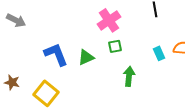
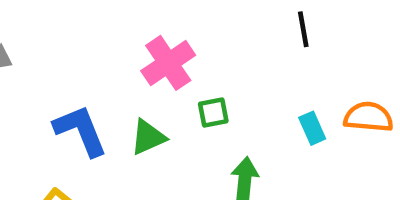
pink cross: (109, 20) -> (168, 63), moved

